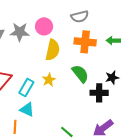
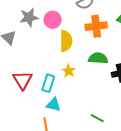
gray star: (20, 32) -> (29, 17), moved
green semicircle: (80, 74) -> (98, 58), turned -36

